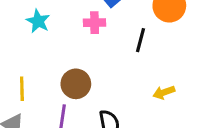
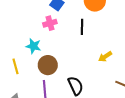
cyan star: (38, 21) -> (33, 46), moved
yellow line: (22, 89) -> (16, 66), moved

